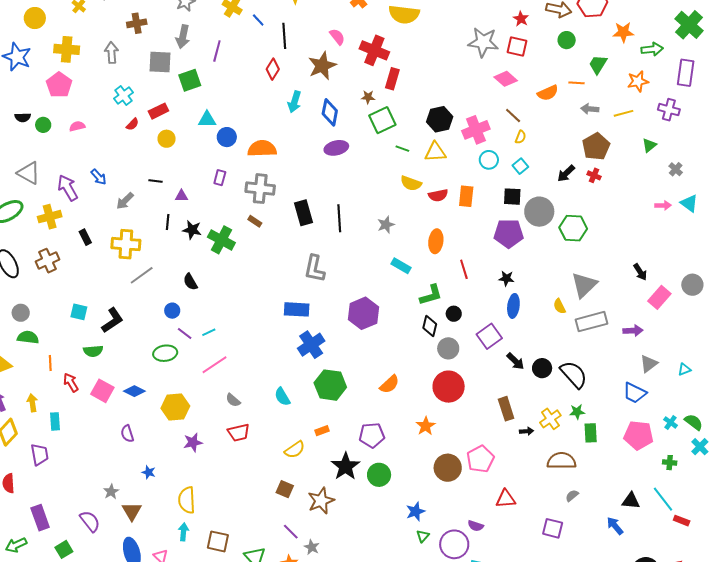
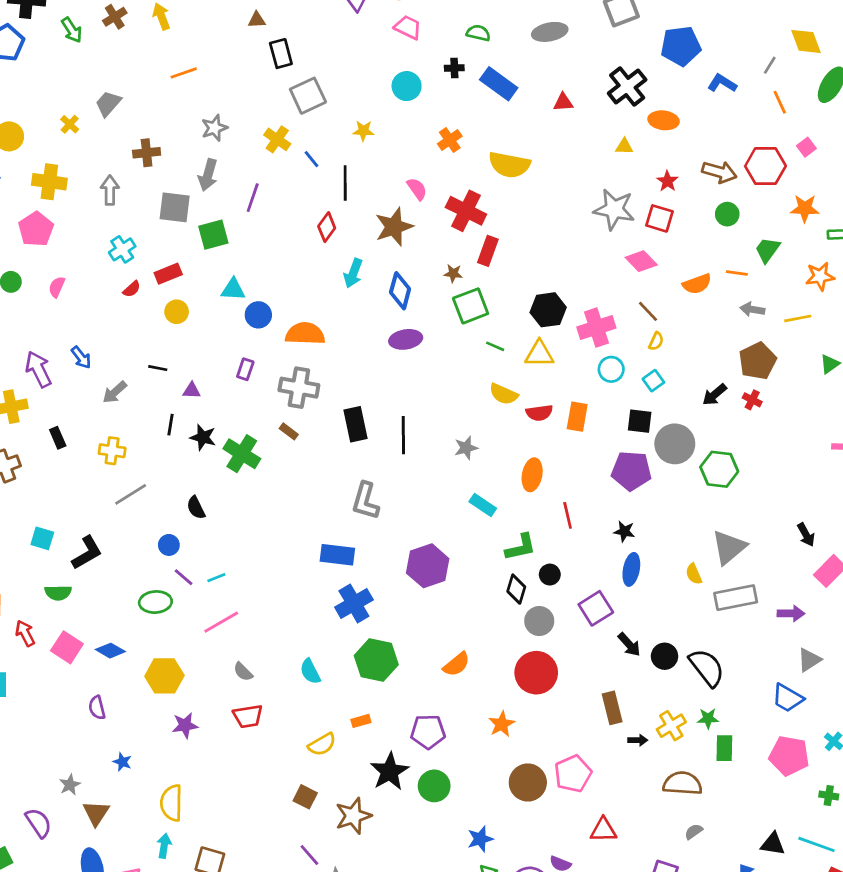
pink semicircle: (77, 126) -> (57, 287), turned -56
yellow cross: (126, 244) -> (112, 451), size x0.7
cyan line: (663, 499) -> (817, 844), turned -36

